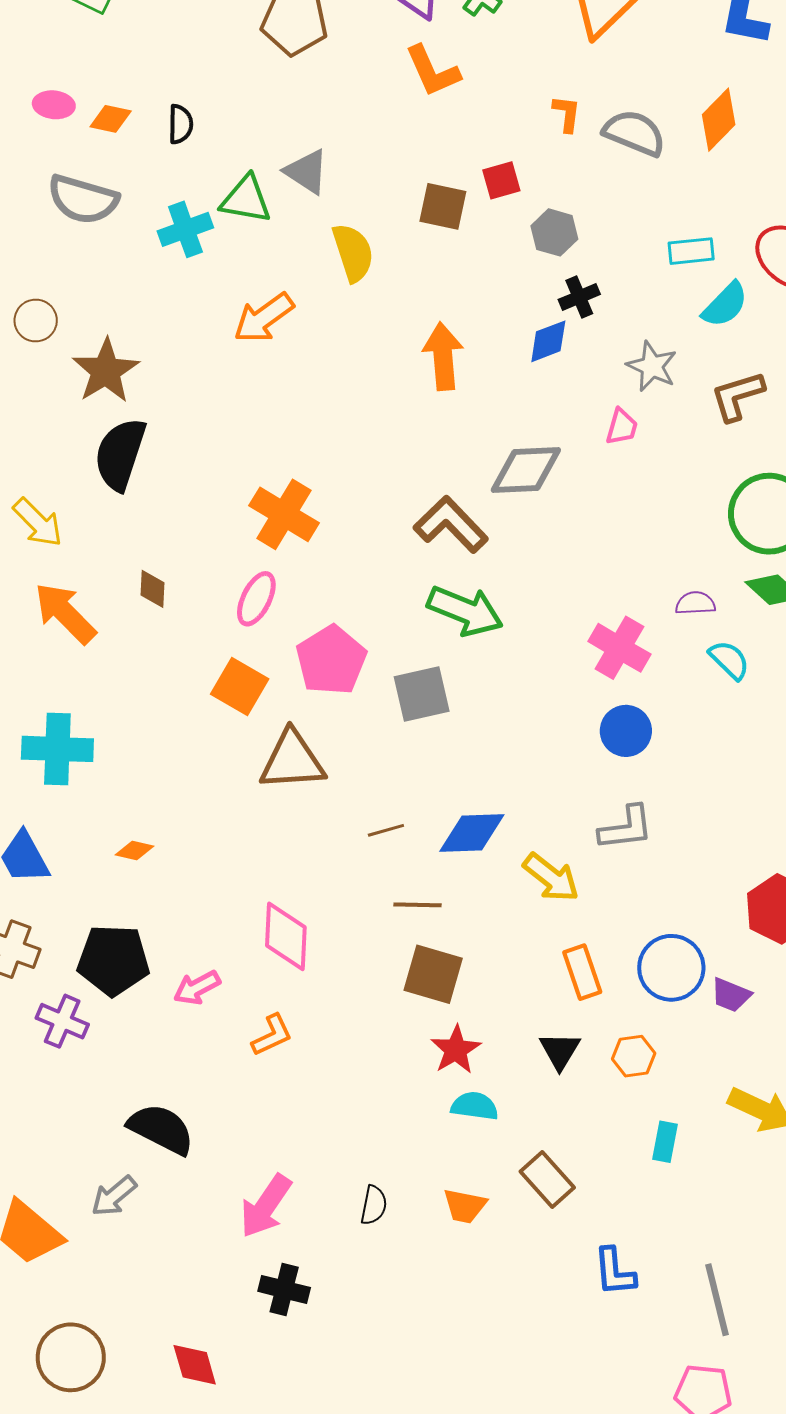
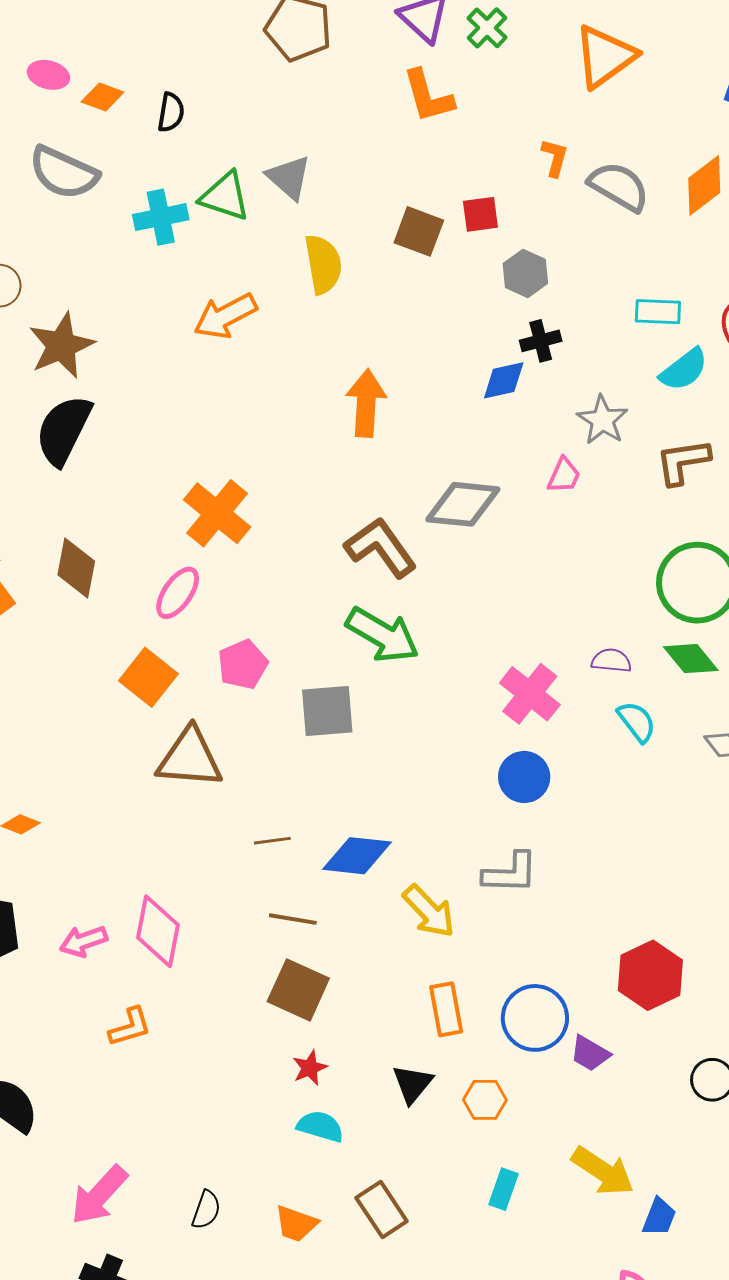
orange arrow: (443, 356) -> (366, 403), moved
brown diamond: (153, 589) -> (76, 568), size x1.5
pink pentagon: (331, 660) -> (243, 665), size x0.7
pink arrow: (197, 988) -> (83, 941), moved
red star: (456, 1050) -> (310, 1068), size x0.7

